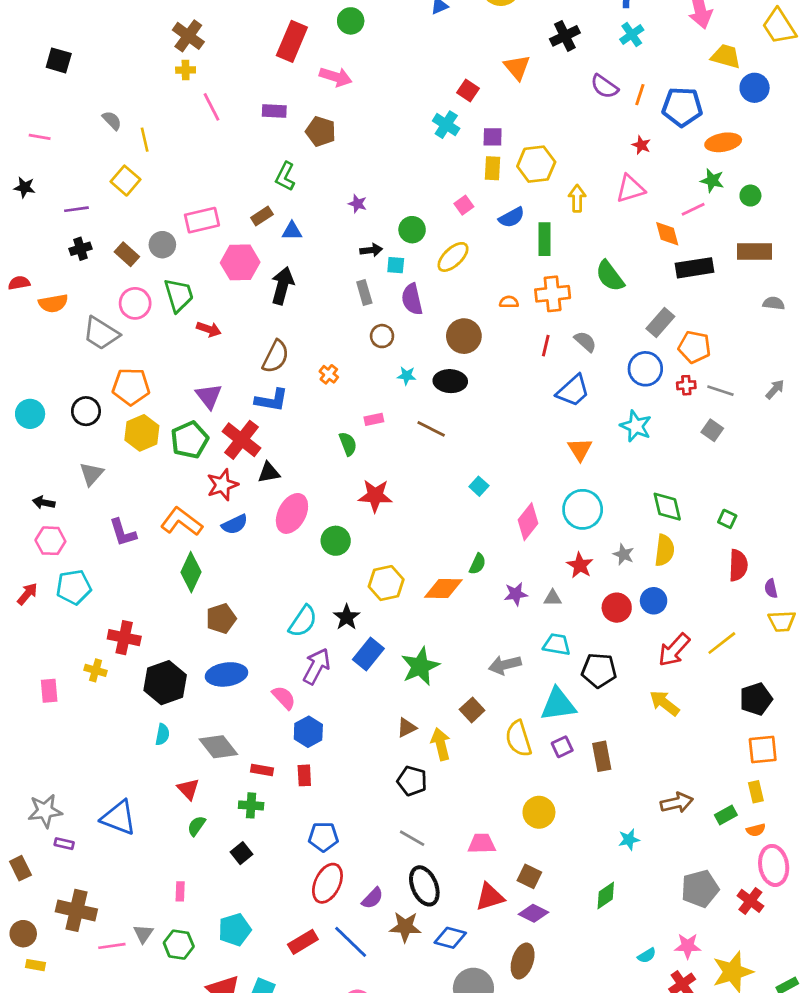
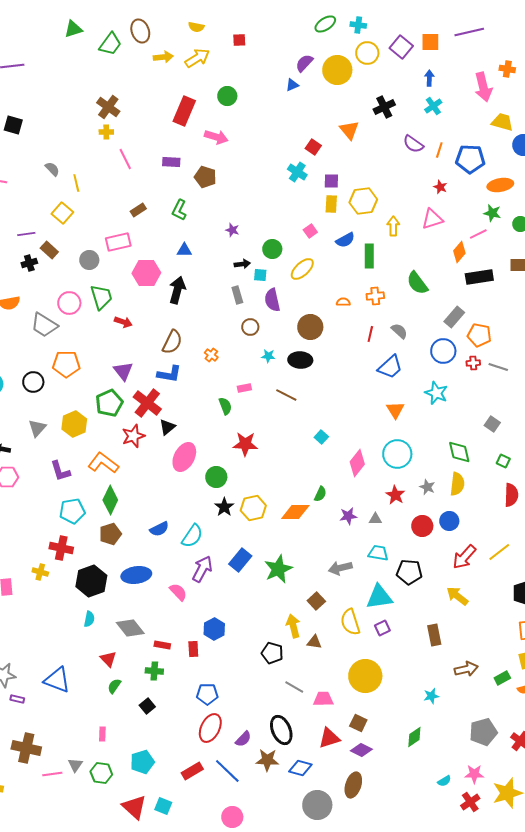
brown rectangle: (262, 216) -> (138, 210), moved
orange diamond: (667, 234) -> (459, 252), turned 55
brown rectangle: (127, 254) -> (49, 250), moved
orange cross: (553, 294) -> (375, 296), size x0.7
gray square: (712, 430) -> (492, 424), moved
yellow hexagon: (142, 433) -> (74, 424), moved
black triangle: (269, 473) -> (167, 427), turned -30
blue semicircle: (235, 524) -> (159, 529), moved
cyan pentagon: (74, 587) -> (72, 511), moved
black star: (347, 617) -> (224, 507), moved
brown pentagon: (221, 619) -> (110, 534), moved
brown triangle: (407, 728) -> (314, 642), moved, turned 35
blue hexagon: (308, 732) -> (214, 629), moved
brown rectangle: (602, 756) -> (434, 635), moved
yellow circle: (539, 812) -> (365, 676), size x1.4
gray line: (412, 838) -> (294, 687), moved

